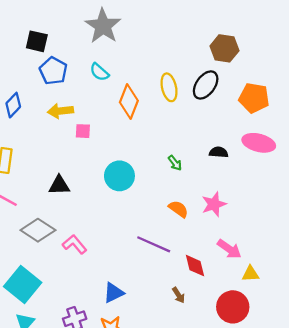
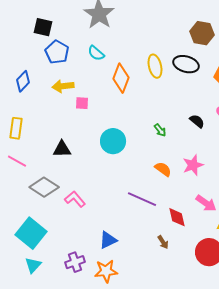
black ellipse: (206, 85) -> (186, 64), turned 70
black semicircle: (219, 152) -> (197, 121), turned 35

